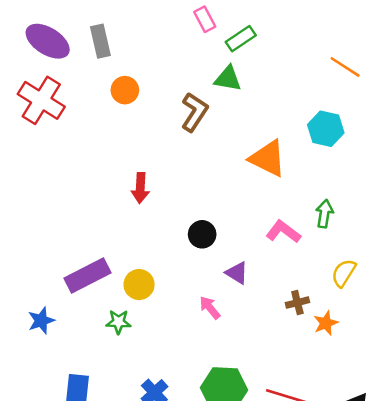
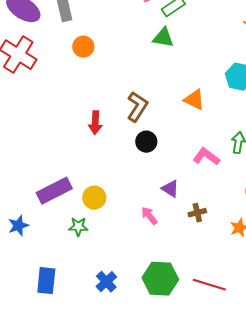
brown L-shape: (194, 112) -> (137, 107), moved
orange triangle: (268, 158) -> (194, 100), size x0.7
black circle: (202, 234) -> (146, 142), moved
brown cross: (297, 303) -> (197, 213), moved

